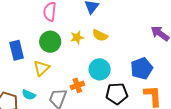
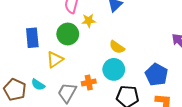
yellow semicircle: (100, 35) -> (117, 47), moved
yellow star: (77, 37) -> (89, 21), moved
blue pentagon: (142, 68) -> (156, 75), turned -30

